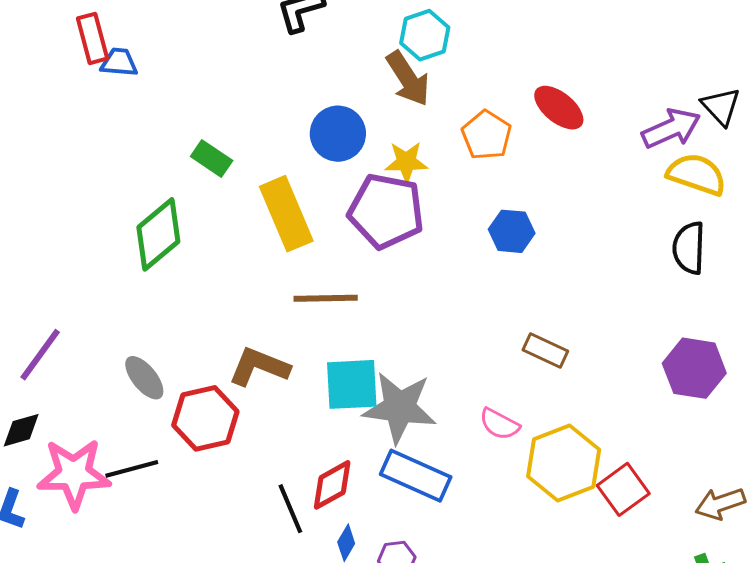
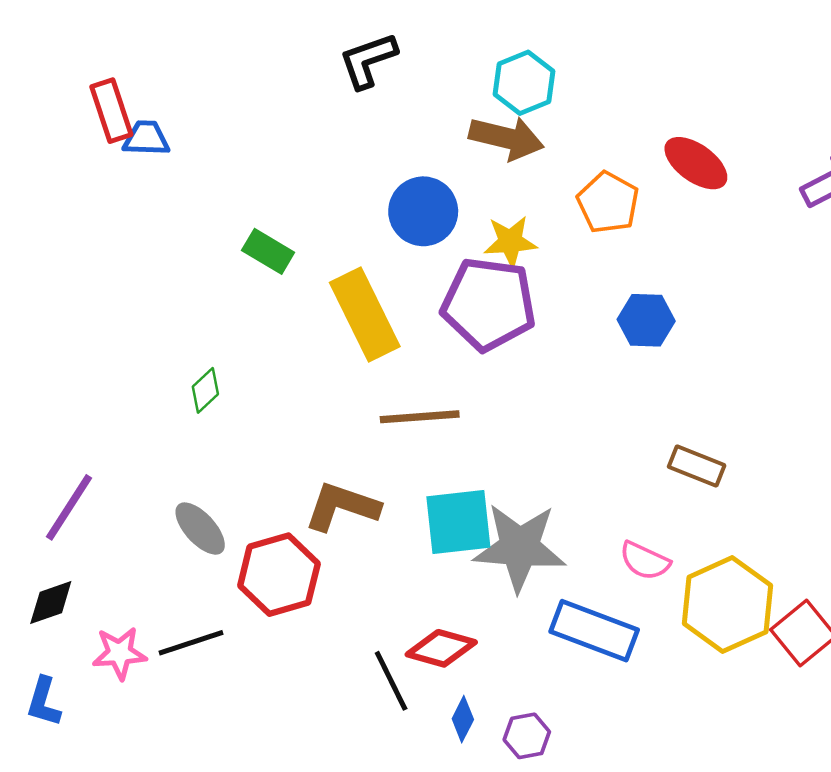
brown arrow: (408, 79) -> (506, 138), turned -40
green diamond: (158, 234) -> (205, 390), moved, size x0.5
pink star: (74, 474) -> (119, 653), size x0.6
blue rectangle: (416, 476) -> (594, 631), moved
red diamond: (332, 485) -> (441, 648), turned 48

